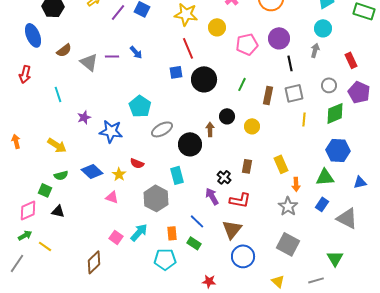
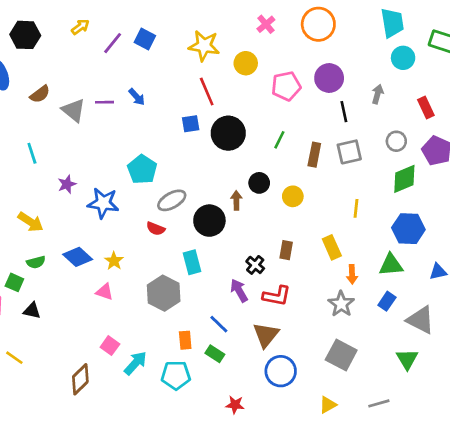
cyan circle: (323, 28) -> (403, 58), moved
yellow line: (304, 119) -> (356, 208), moved
red semicircle: (137, 163) -> (156, 229), moved
cyan arrow: (139, 232) -> (135, 363), moved
green triangle: (335, 258) -> (407, 359), moved
yellow triangle: (278, 281) -> (328, 405), turned 48

